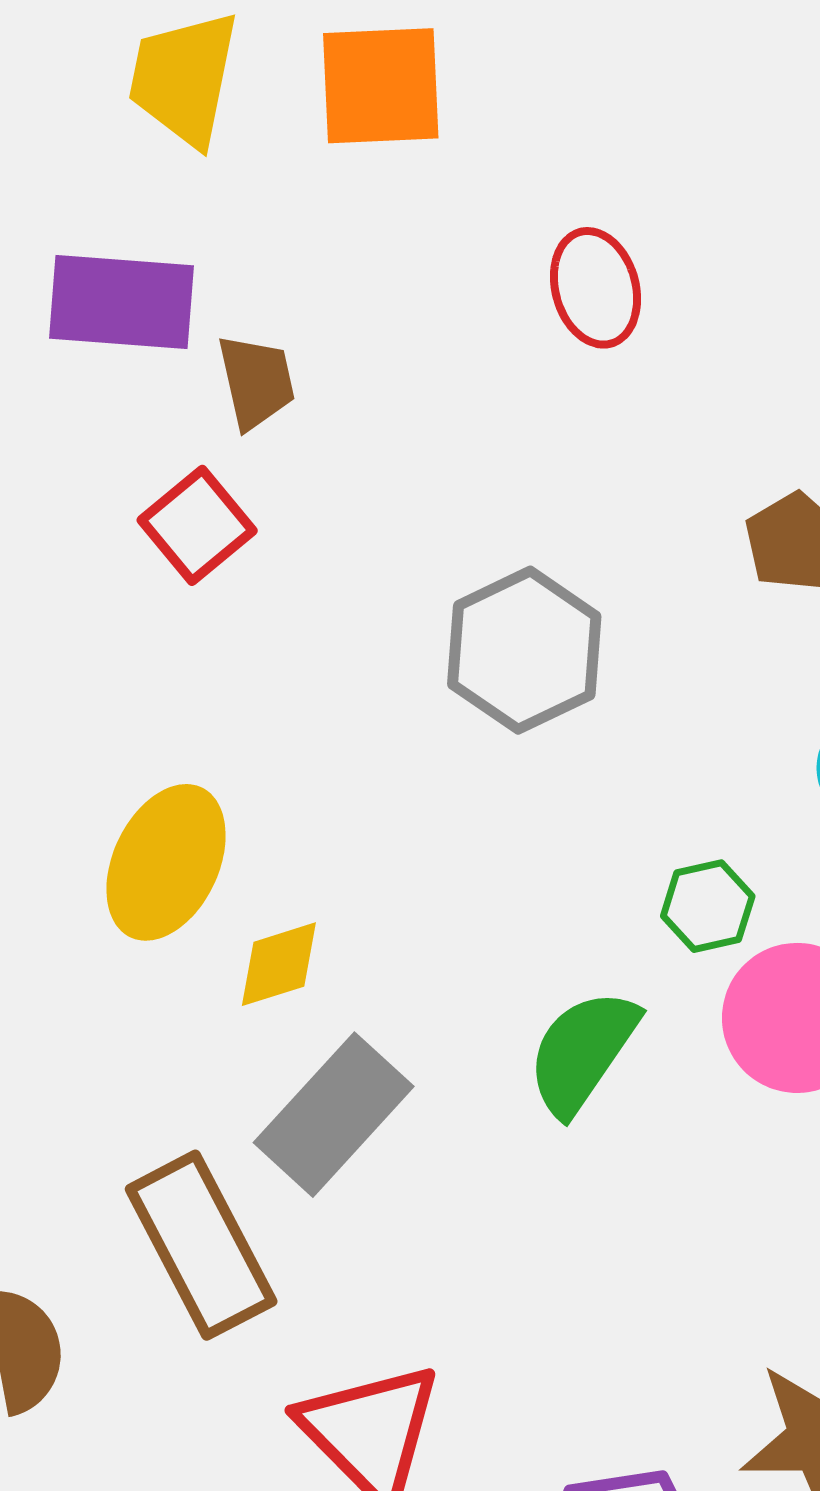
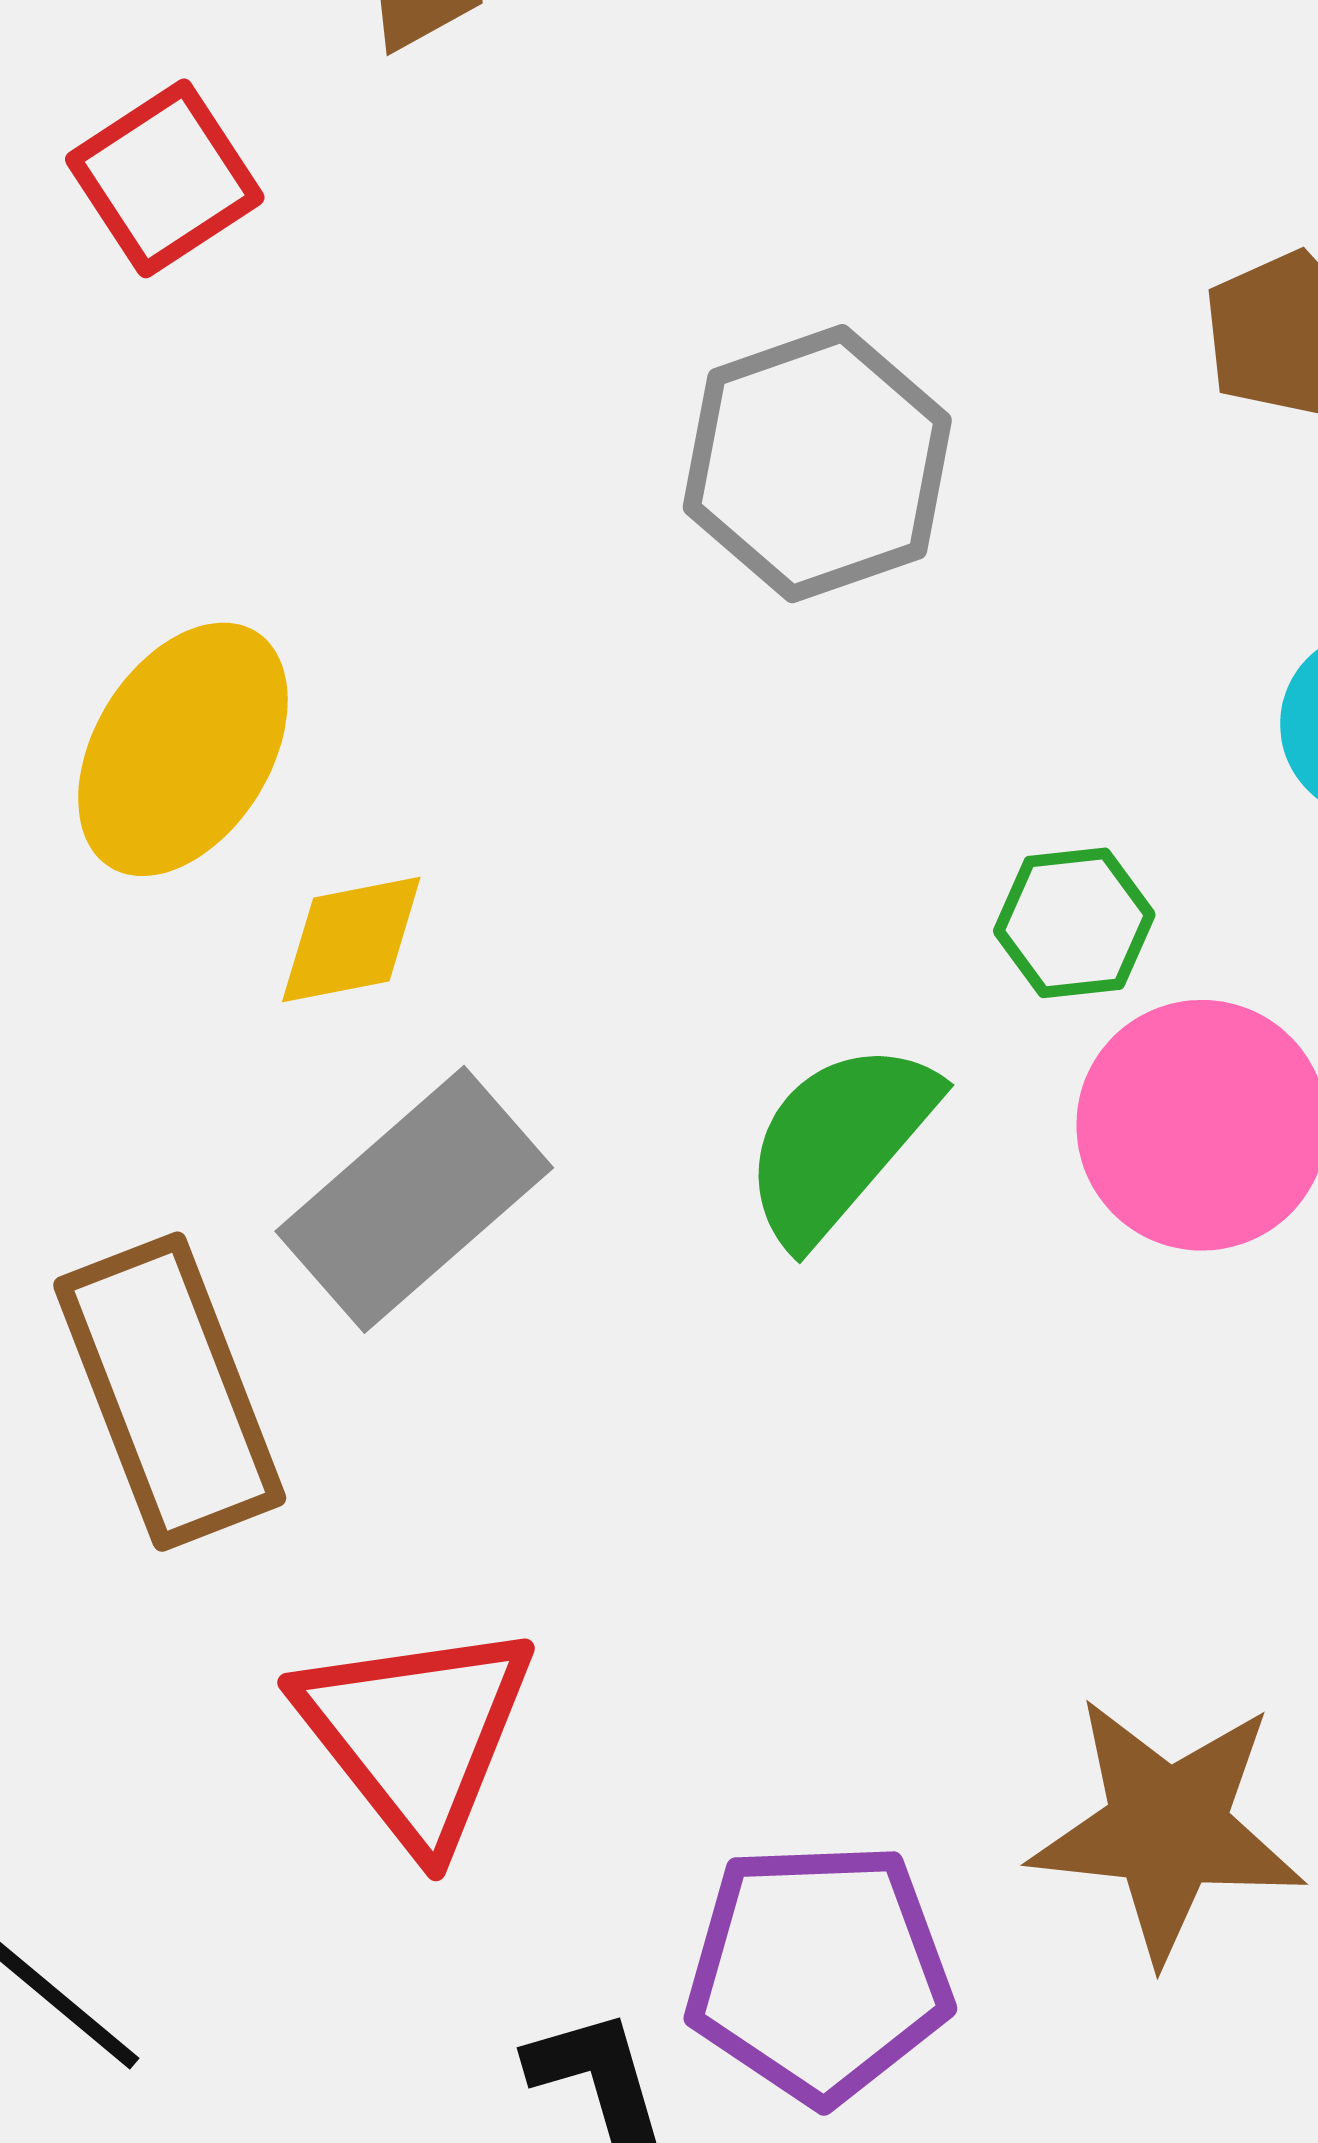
red square: (197, 525) -> (165, 178), moved

